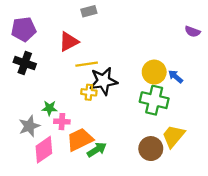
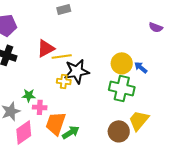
red triangle: (69, 42) -> (46, 48), moved
orange trapezoid: (80, 140) -> (56, 123), turned -45

